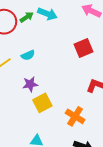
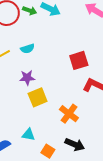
green arrow: (27, 17) -> (30, 11), turned 48
red square: (83, 48) -> (79, 60), moved

